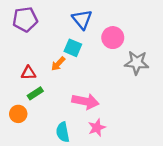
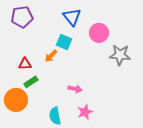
pink arrow: (85, 101) -> (75, 89), size x0.6
orange circle: (18, 114) -> (16, 100), size x1.5

